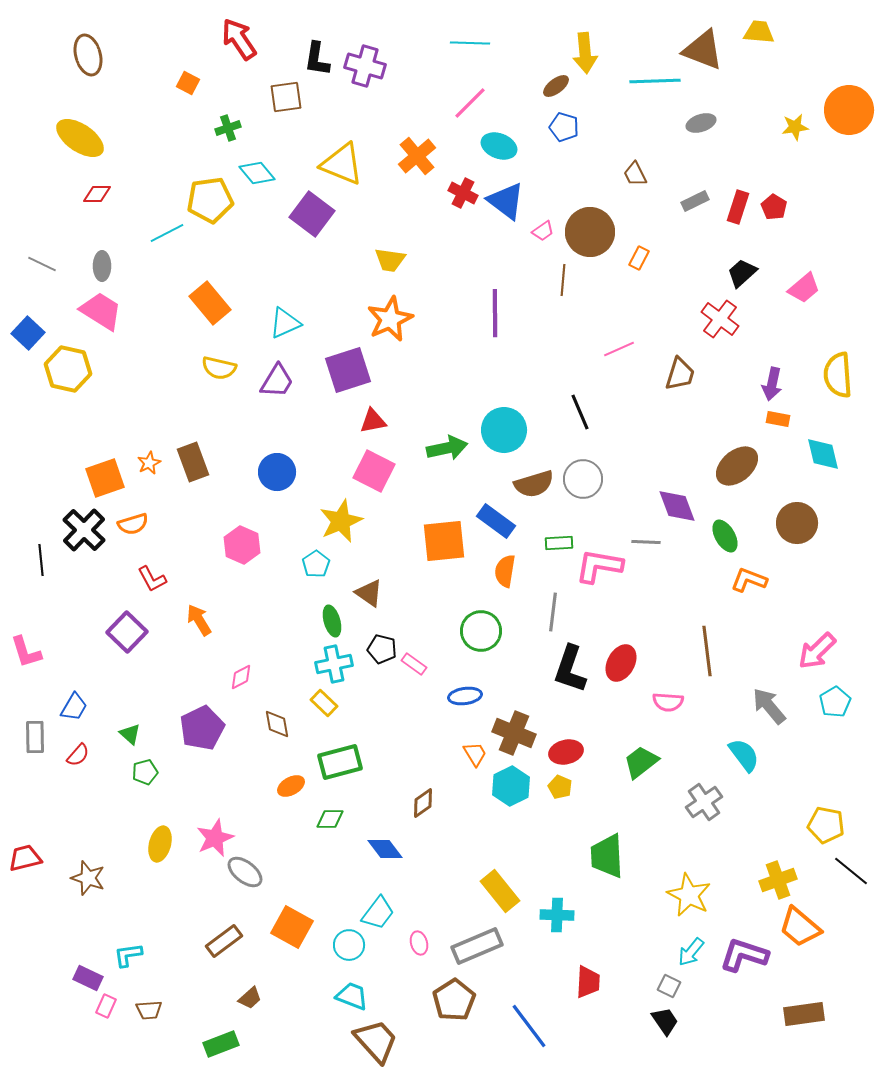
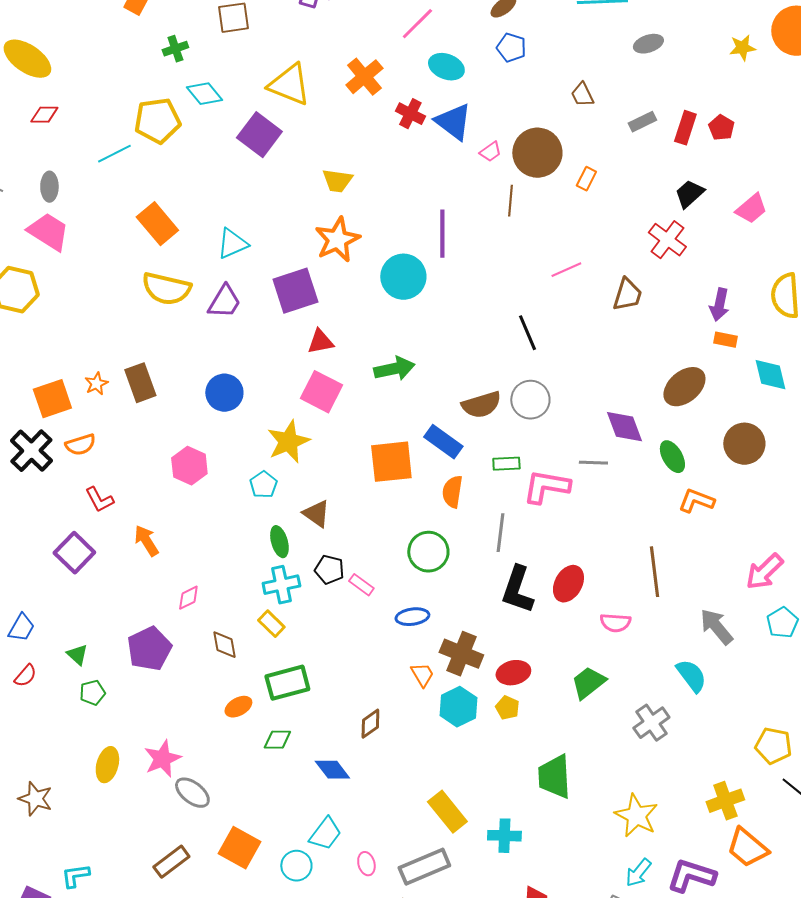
yellow semicircle: (219, 368) -> (166, 289), size x1.4
cyan circle: (504, 430) -> (403, 277), moved

